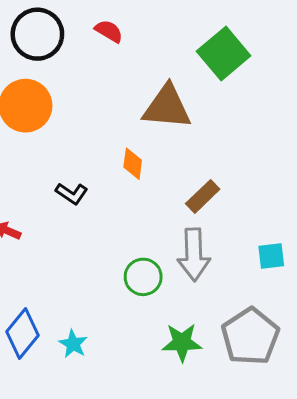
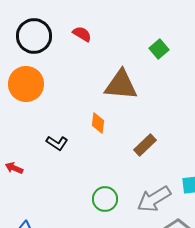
green square: (224, 54) -> (159, 49), size x0.6
gray arrow: (194, 255) -> (154, 199), moved, turned 60

